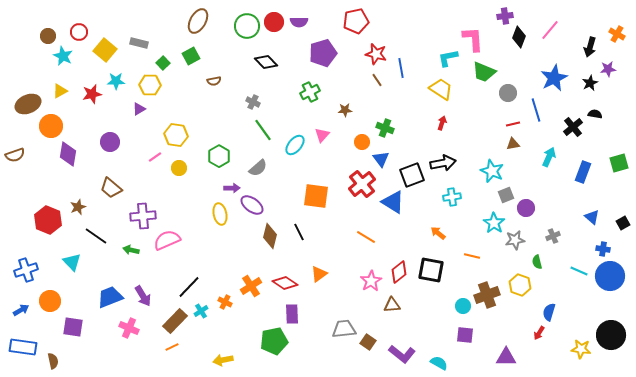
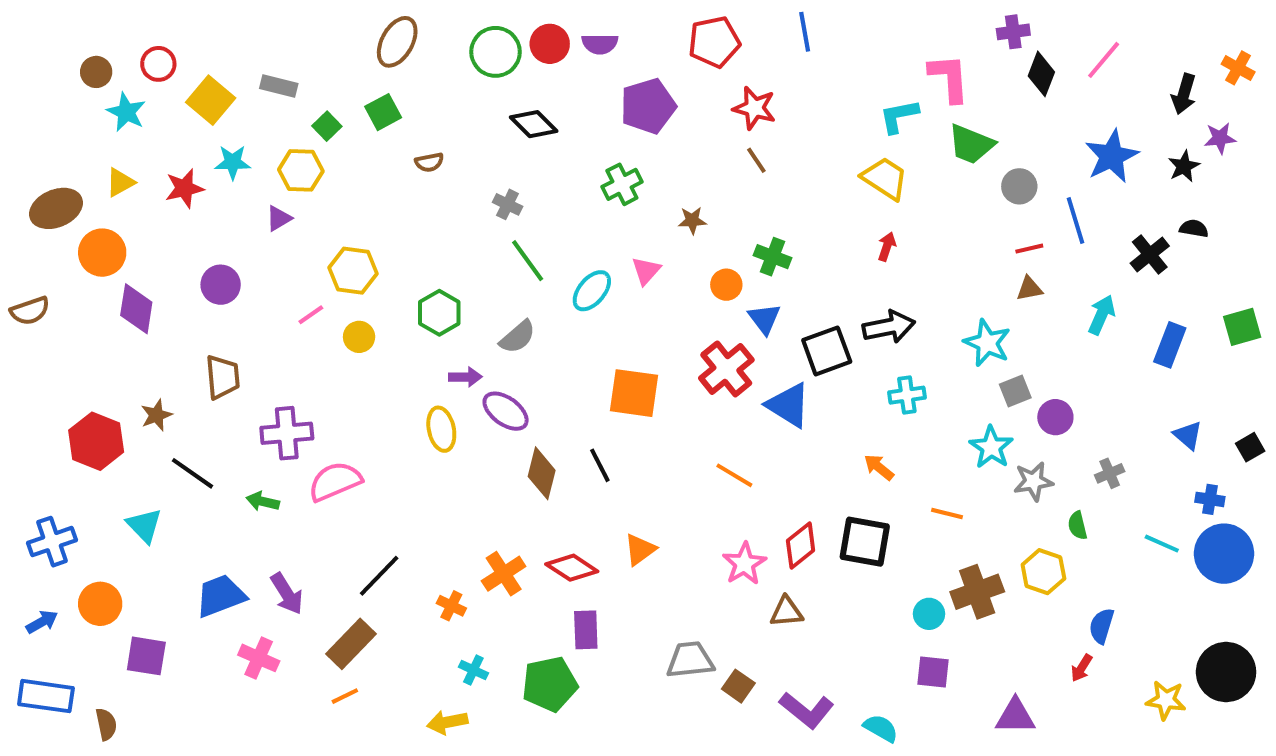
blue line: (401, 68) -> (805, 32), moved
brown trapezoid: (111, 188) -> (223, 377), turned -135
cyan cross: (201, 311) -> (473, 670), moved, turned -32

